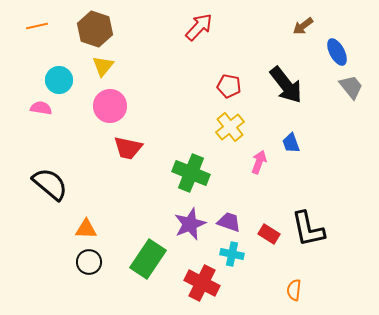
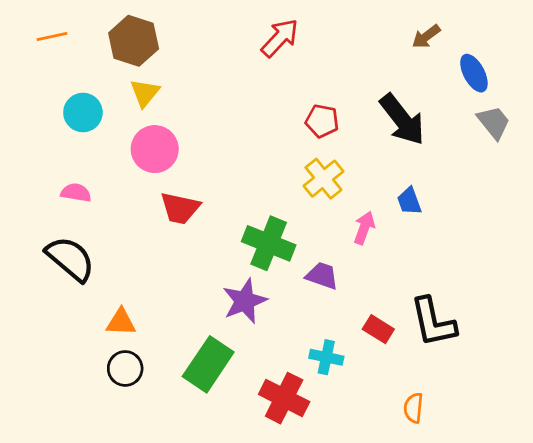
pink semicircle: (41, 108) -> (76, 193), moved
purple trapezoid: (229, 222) -> (322, 276), moved
purple star: (190, 224) -> (245, 301), moved

